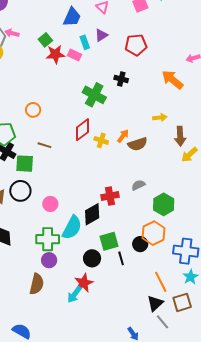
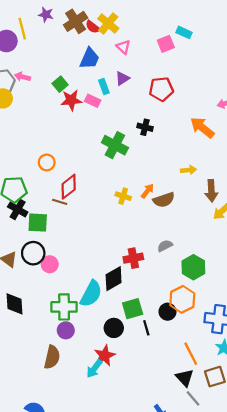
red diamond: (82, 130) -> (69, 187), moved
pink circle: (50, 204) -> (50, 264), moved
black triangle: (155, 303) -> (185, 378), turned -30

